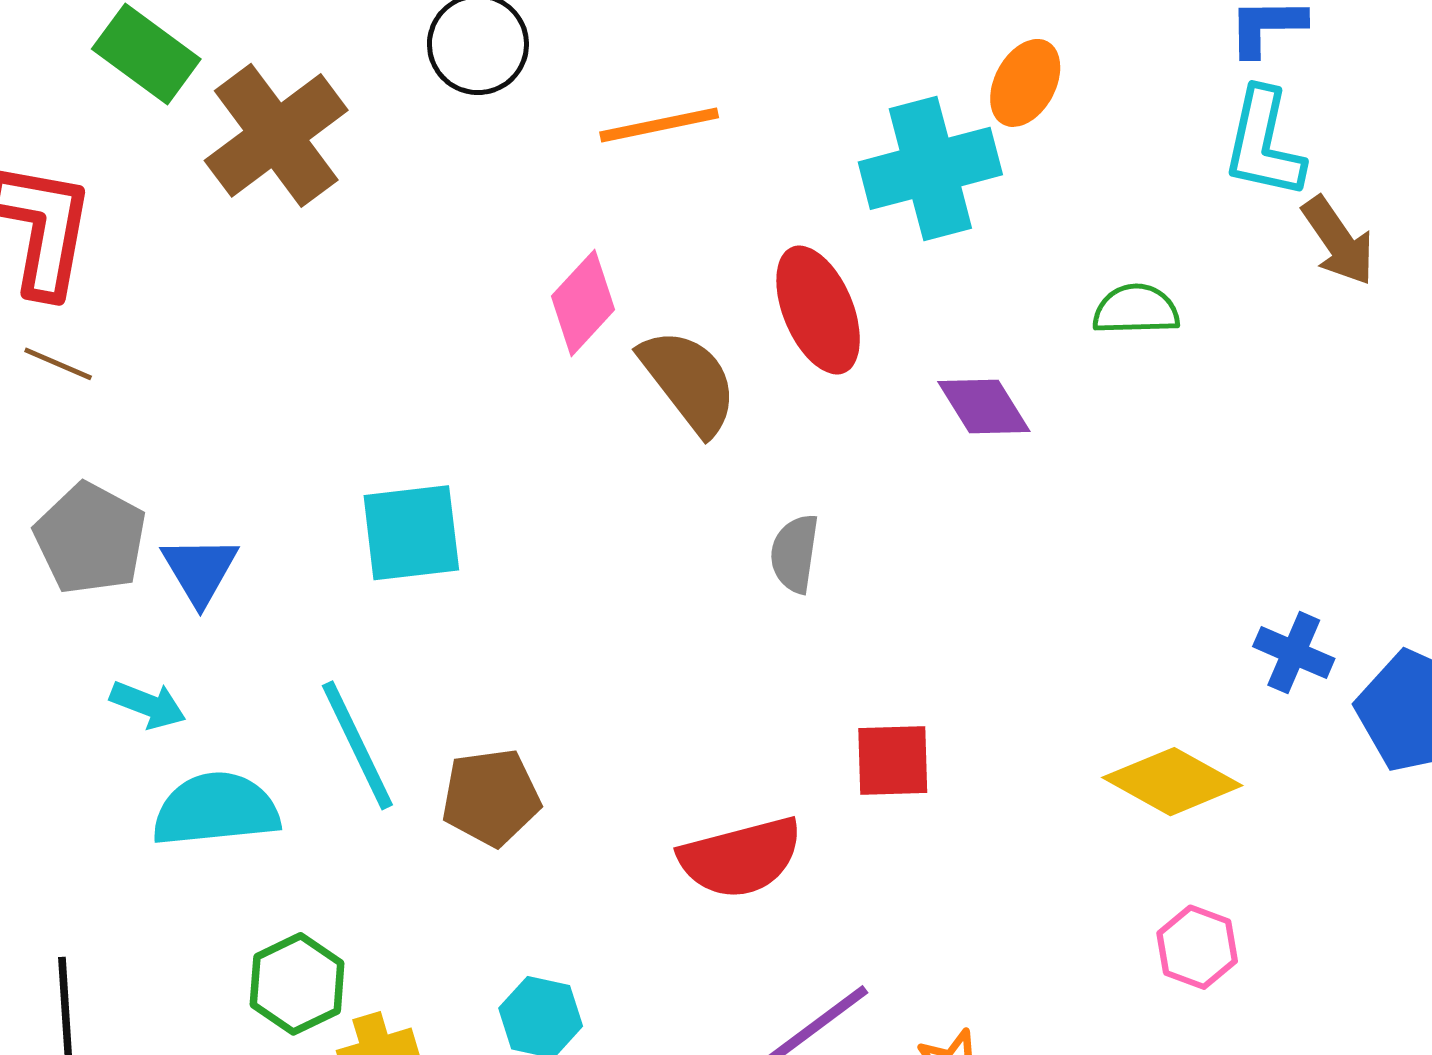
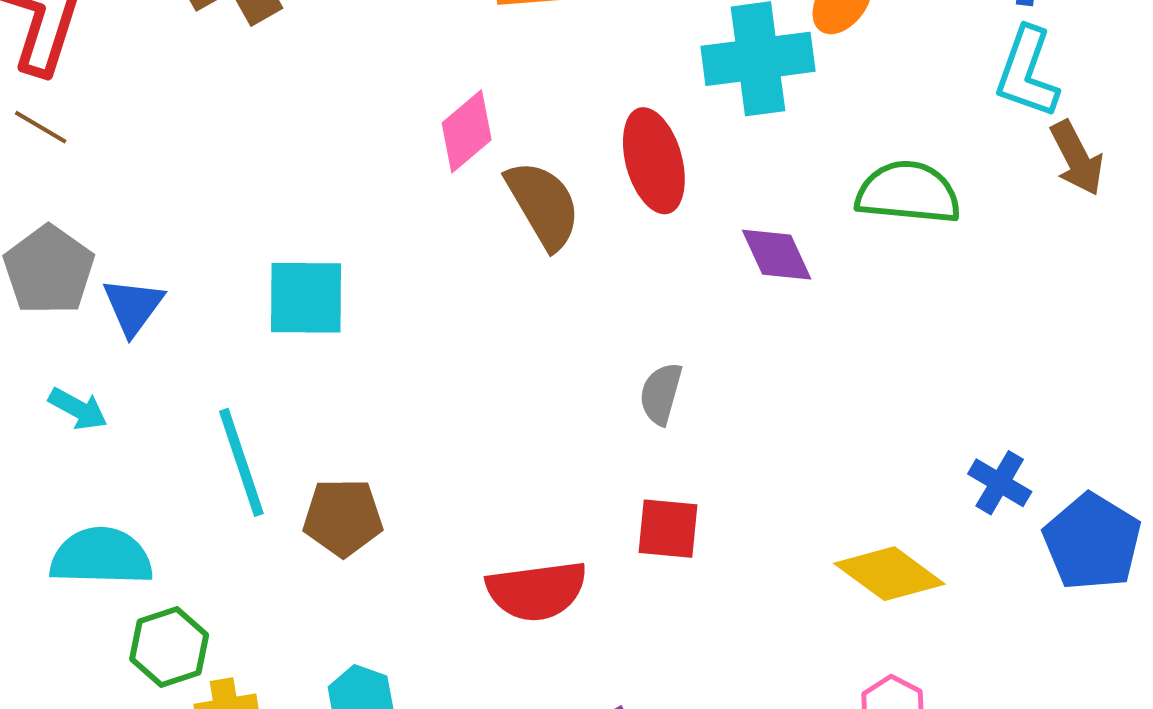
green semicircle: (1136, 310) -> (908, 193), size x1.5
gray semicircle: (795, 554) -> (661, 394), moved
cyan semicircle: (216, 810) -> (101, 557), moved

